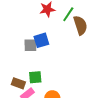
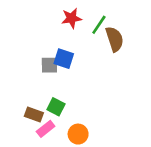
blue square: (41, 40) -> (64, 59), turned 35
green square: (35, 77) -> (56, 107), turned 32

